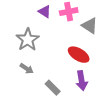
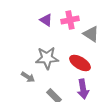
gray star: (28, 40) -> (47, 58), moved, turned 30

